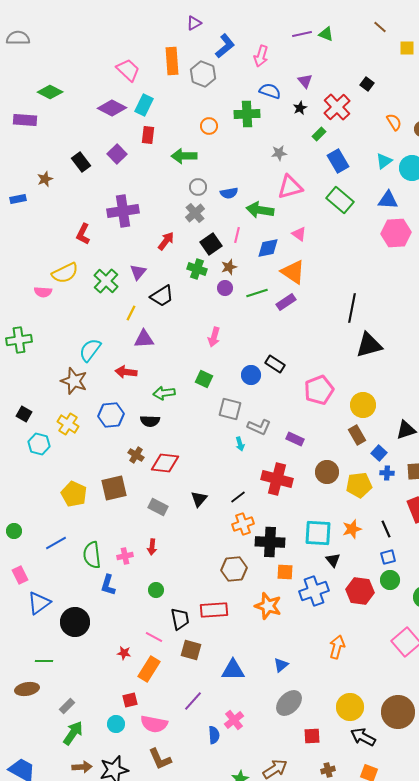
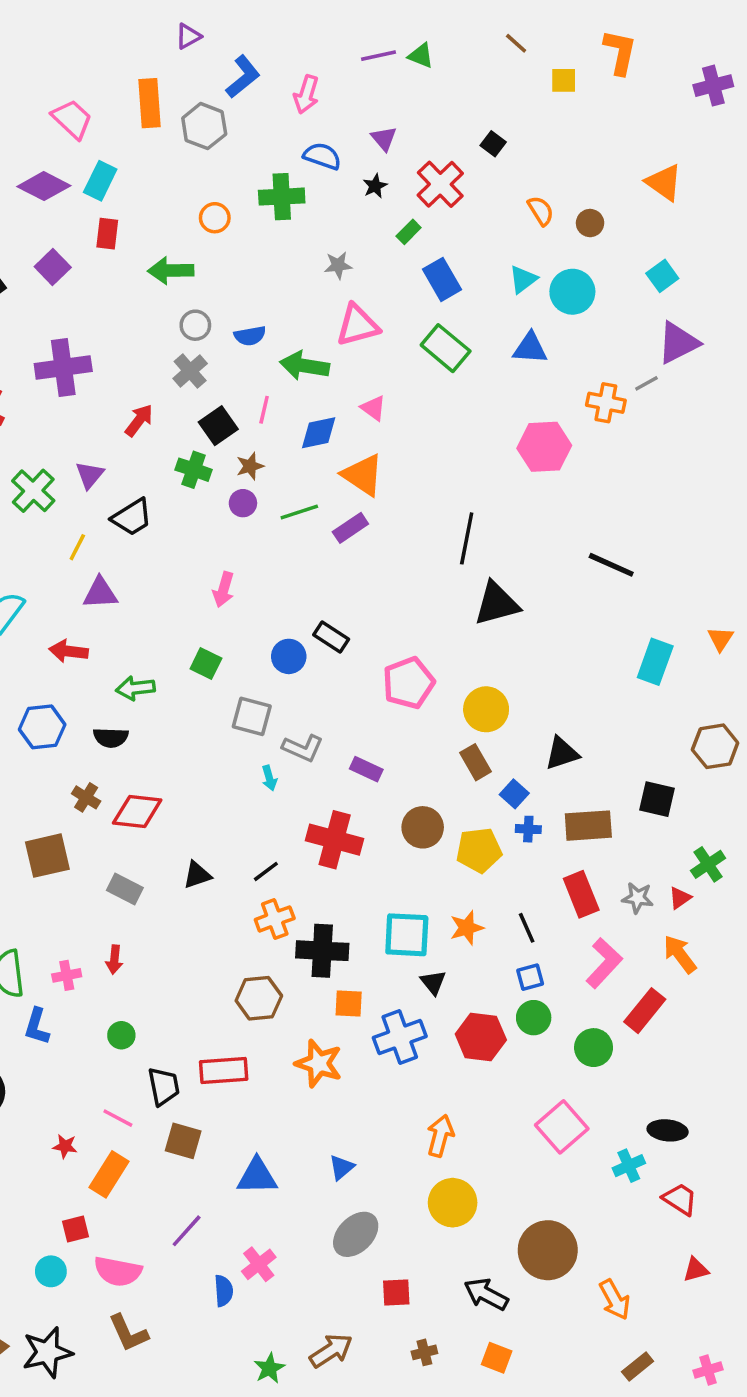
pink hexagon: (396, 233) -> (544, 447), moved
black triangle: (199, 499) -> (197, 875), turned 30
yellow circle: (350, 707) -> (453, 1203), moved

